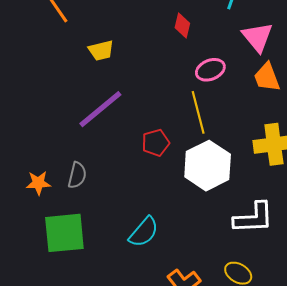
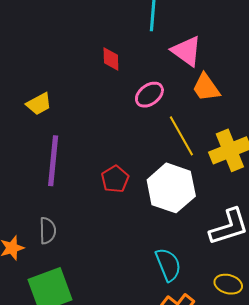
purple line: (100, 109) -> (53, 161), turned -30
yellow line: (198, 112) -> (181, 136), moved
cyan semicircle: (144, 232) -> (168, 265), moved, turned -48

